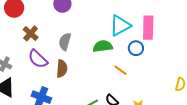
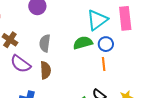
blue circle: (136, 48) -> (106, 44), moved
orange line: (120, 70) -> (104, 64), turned 56

